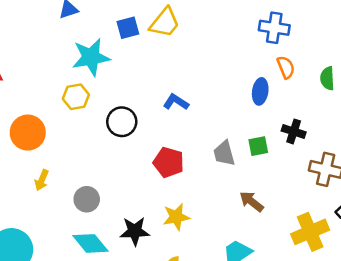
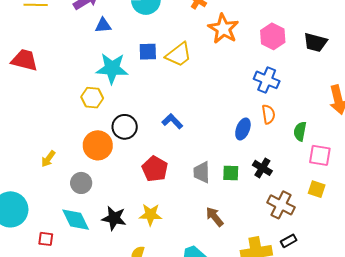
orange circle: (28, 133) -> (98, 145), moved

